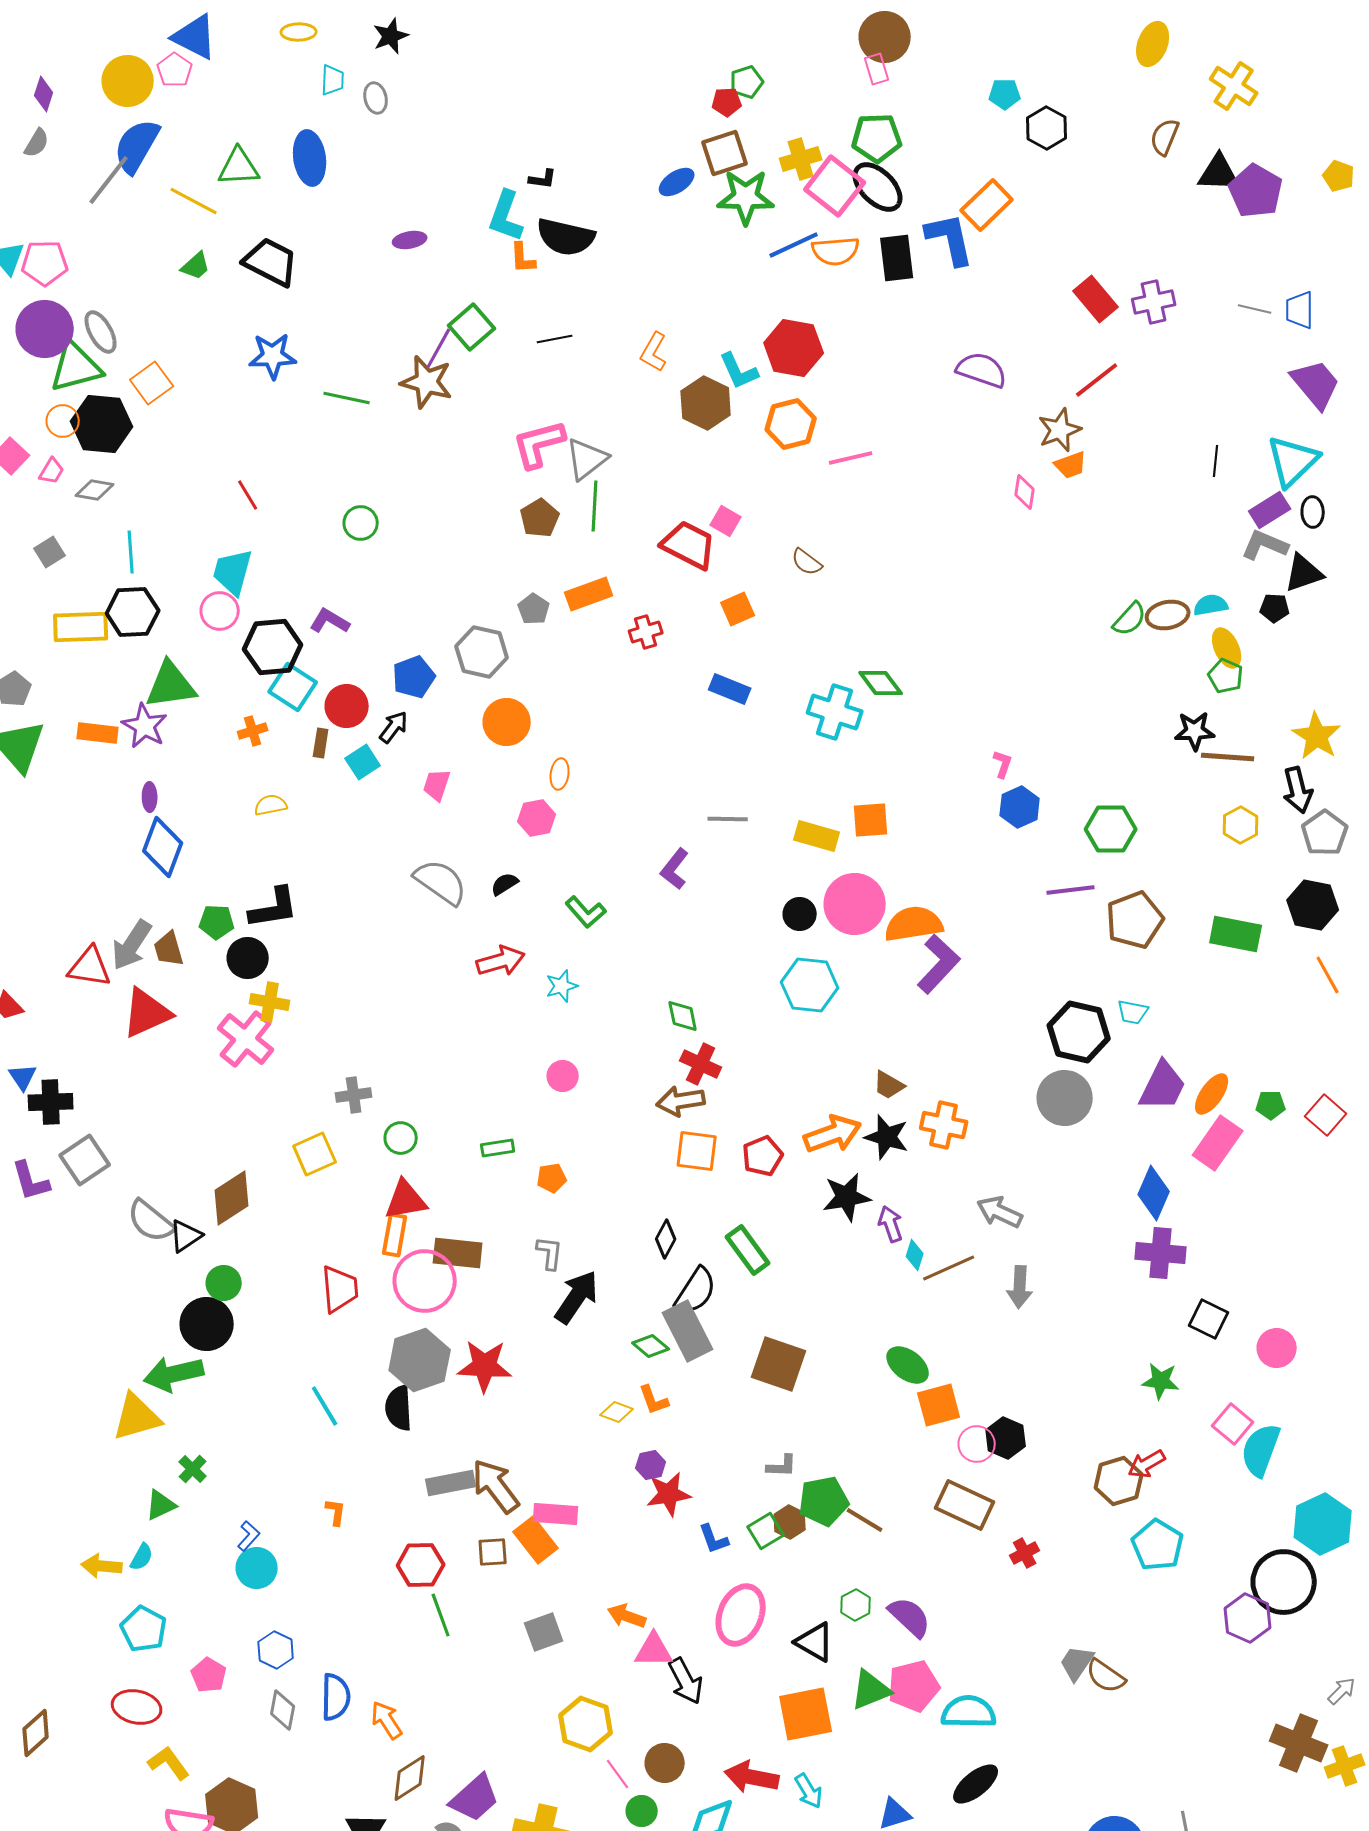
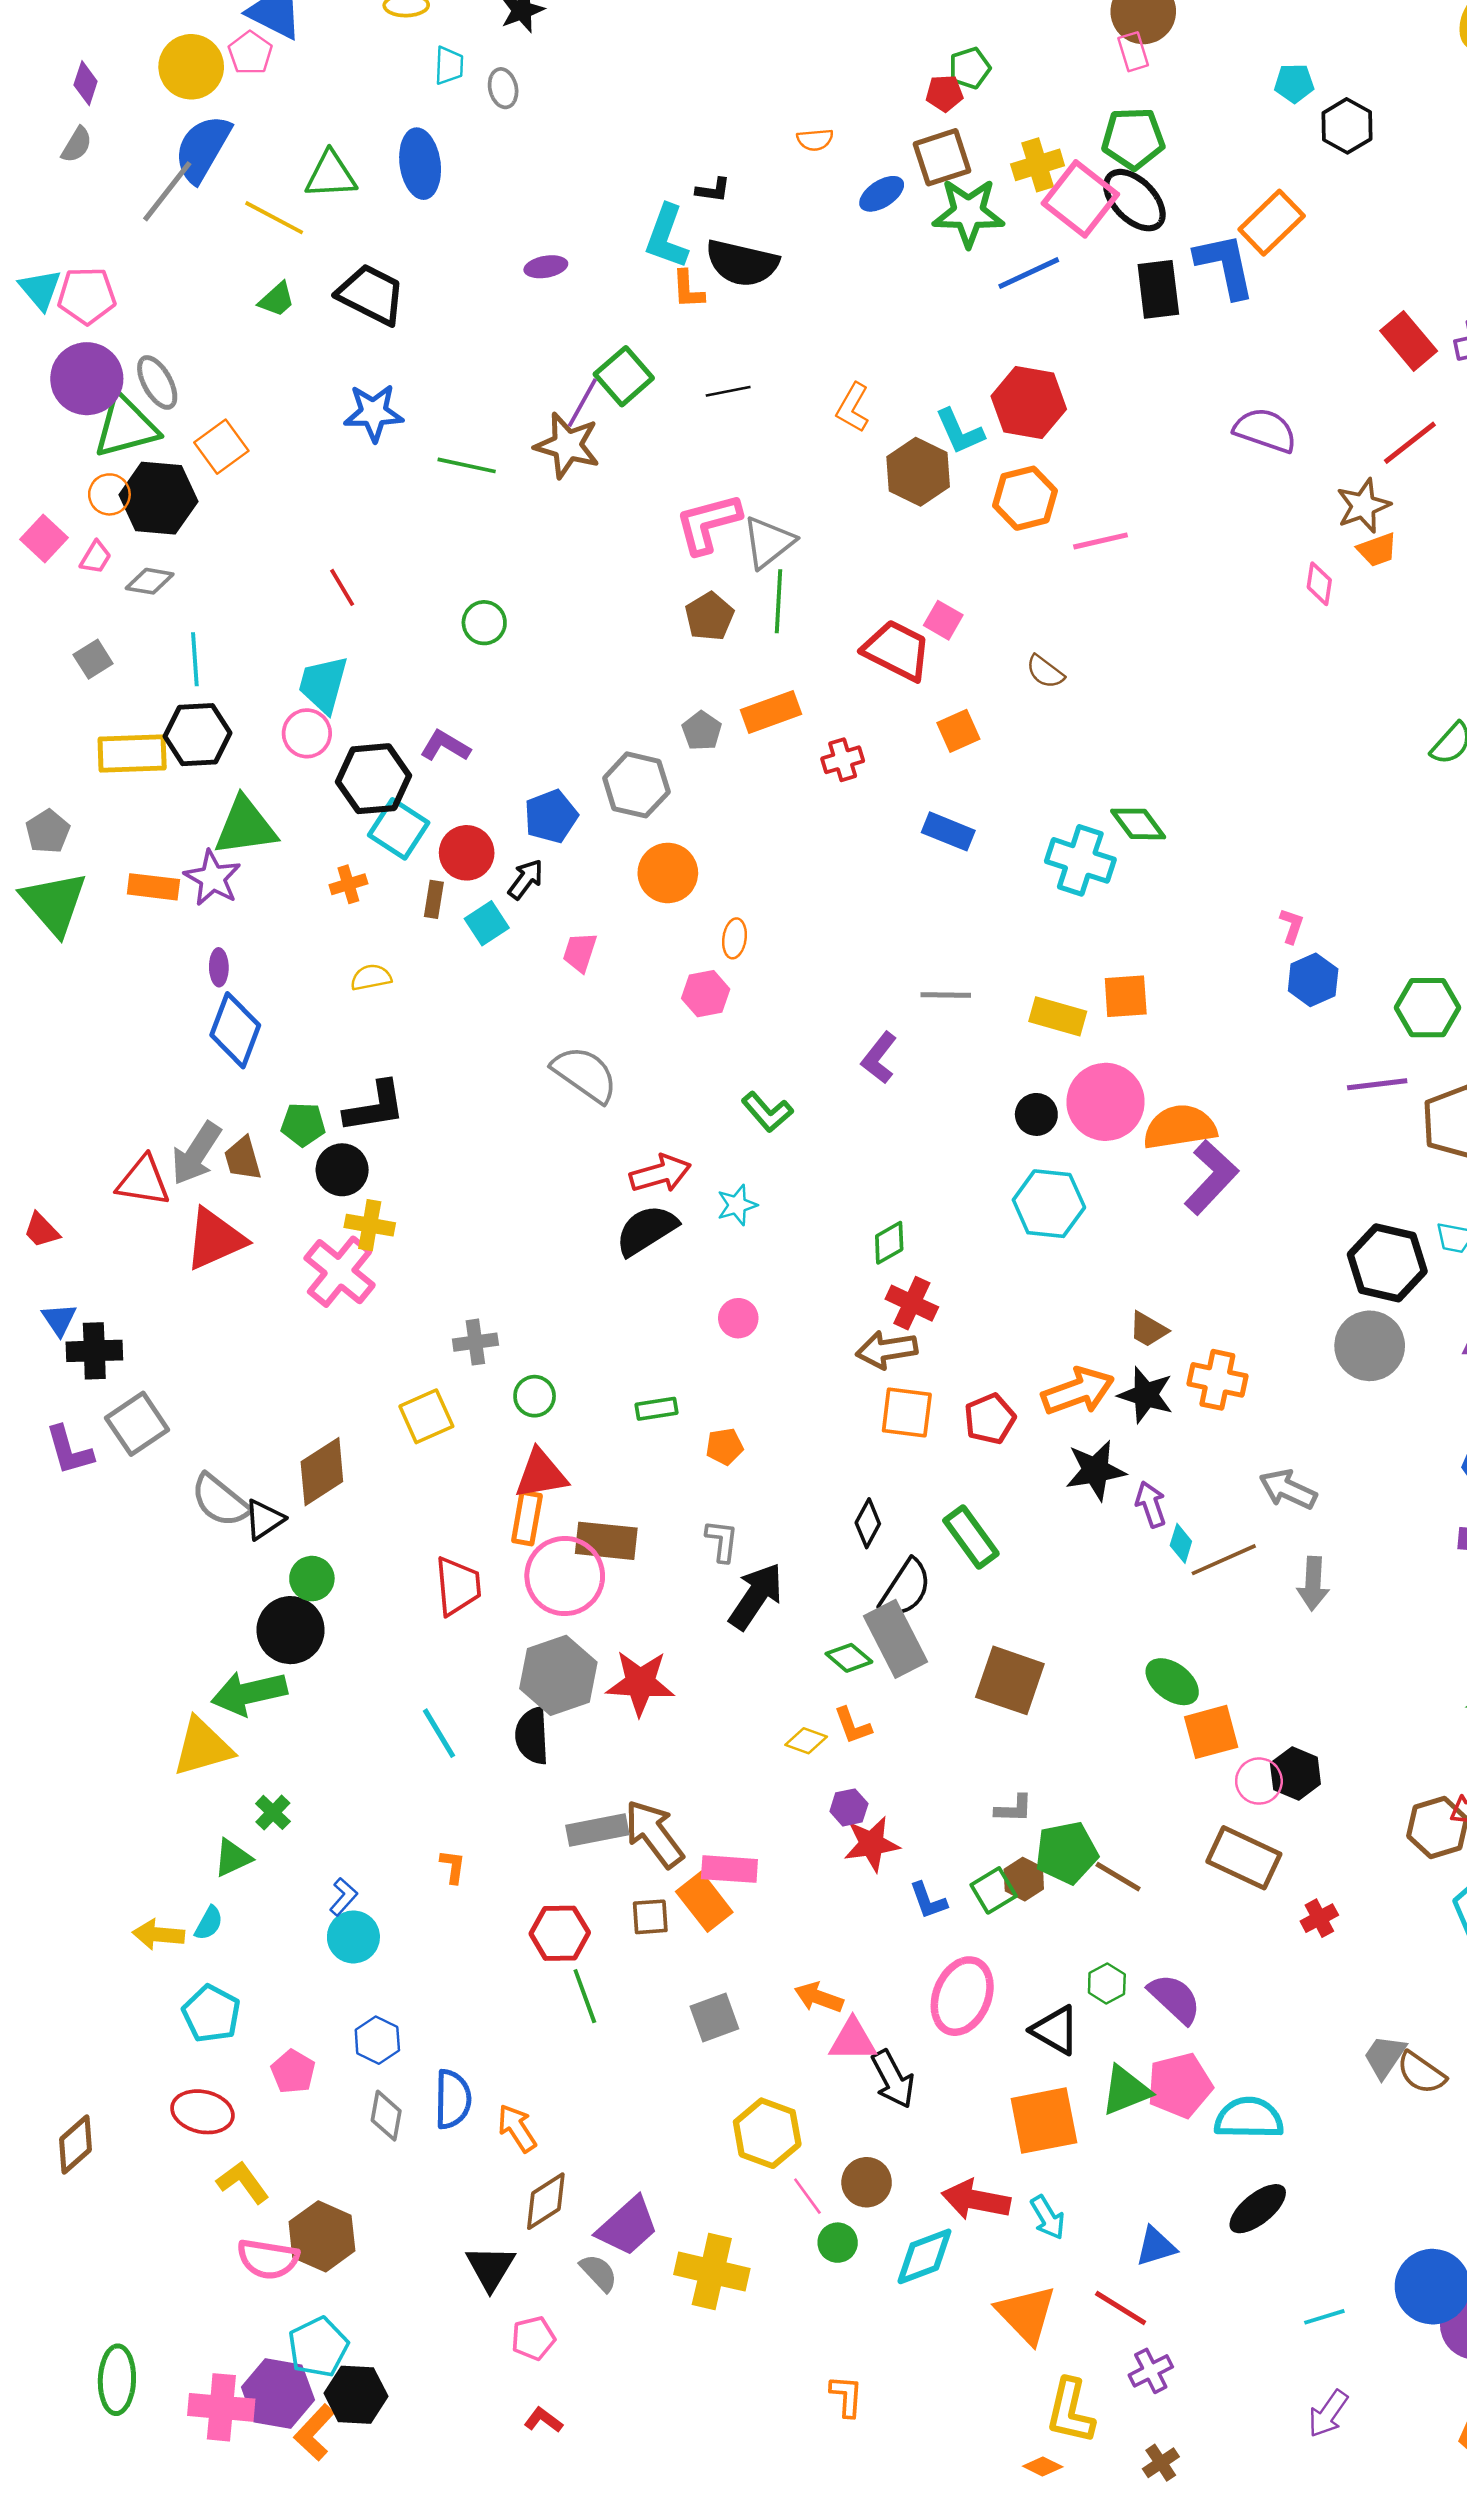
orange semicircle: (836, 251) -> (815, 140), moved, size x0.6
black semicircle: (505, 884) -> (646, 1230), moved, size x1.8
green diamond: (683, 1016) -> (889, 1243), turned 72

